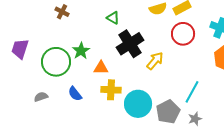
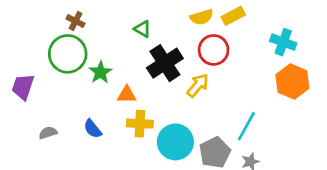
red circle: (183, 34) -> (214, 50), moved
purple trapezoid: (20, 49) -> (23, 87), moved
green circle: (56, 62) -> (68, 54), moved

